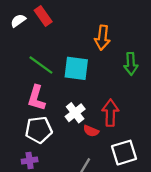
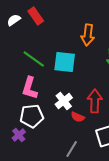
purple cross: (30, 161) -> (19, 135), moved, turned -32

